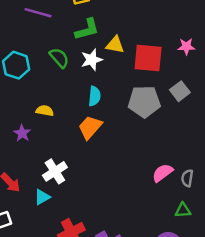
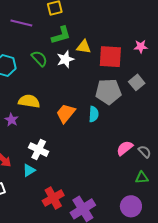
cyan semicircle: (94, 96) -> (94, 114), moved
yellow semicircle: (45, 111) -> (29, 101), size x1.5
white cross: (55, 171) -> (39, 150), turned -30
gray semicircle: (187, 178) -> (145, 152), turned 128

